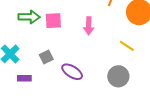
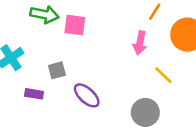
pink arrow: (89, 26) -> (140, 43), moved
purple rectangle: (24, 78) -> (34, 94), moved

